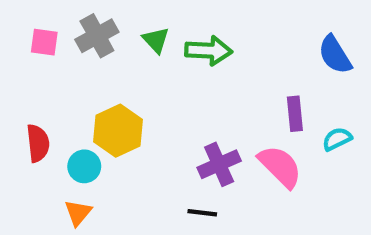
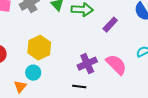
purple rectangle: (295, 114) -> (110, 25), moved, turned 49
cyan circle: (84, 166) -> (33, 73), moved

